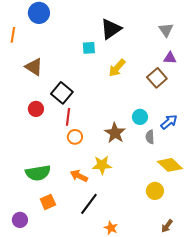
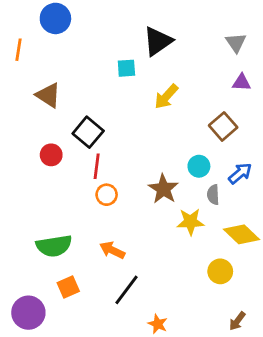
brown square: (157, 78) -> (223, 126), moved
yellow star: (102, 165) -> (190, 222), moved
purple circle: (20, 220) -> (28, 313), size x1.5

